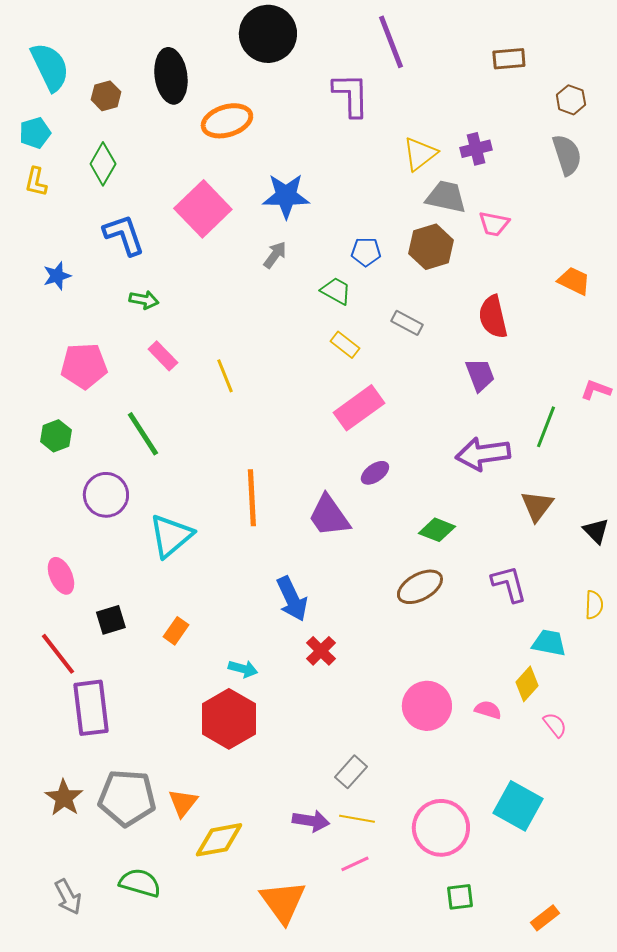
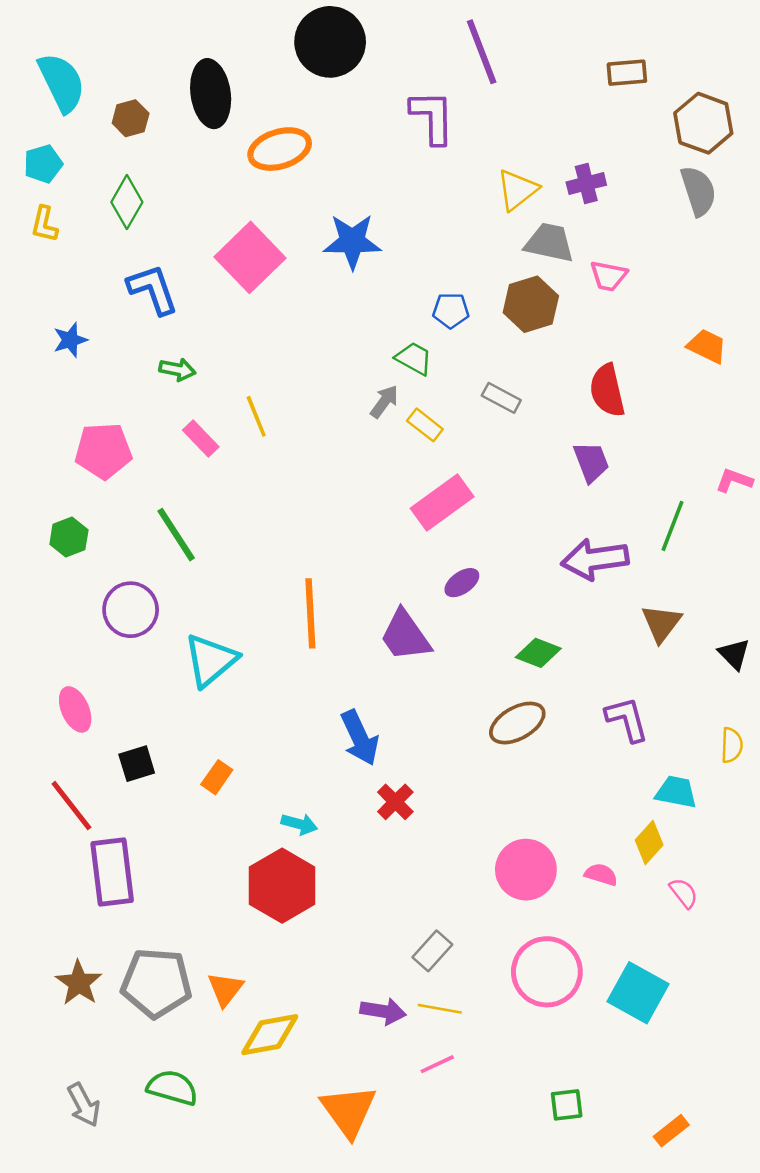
brown hexagon: (571, 100) -> (703, 123), size x1.6
gray arrow: (275, 255) -> (384, 402), moved
yellow line: (225, 376) -> (256, 416), moved
pink circle: (441, 828) -> (547, 972), moved

